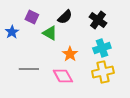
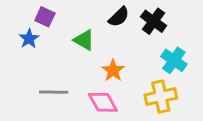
purple square: (32, 17) -> (45, 17), moved
black semicircle: (65, 17) -> (119, 17), moved
cyan cross: (102, 48) -> (174, 60), moved, turned -36

